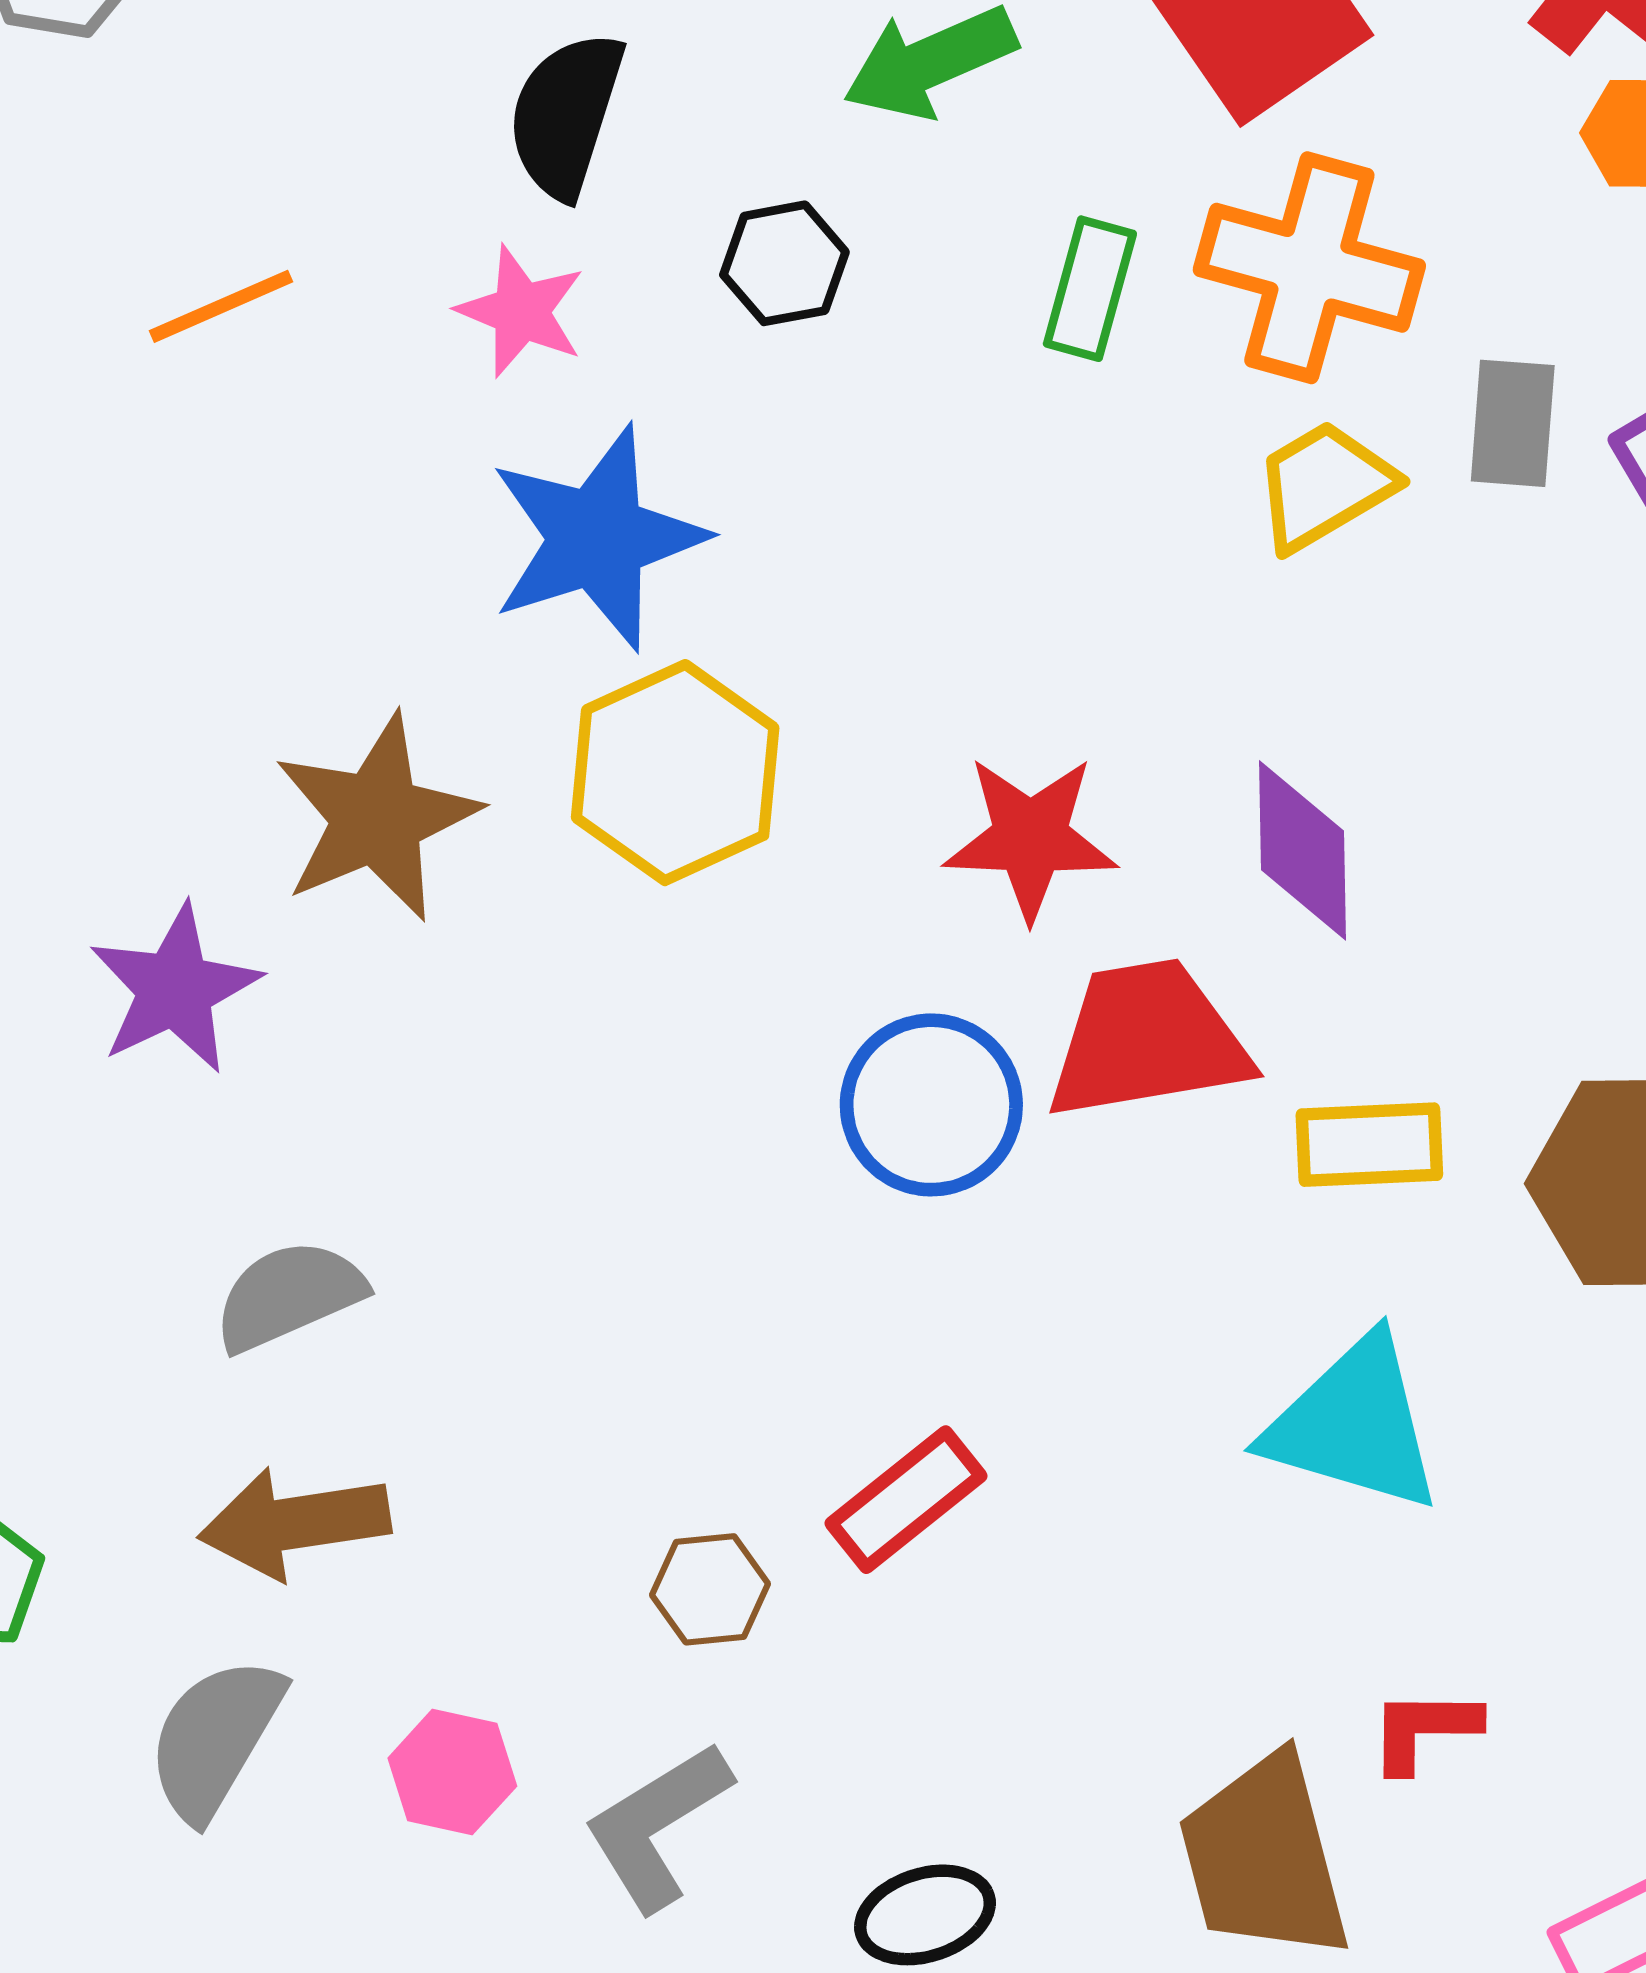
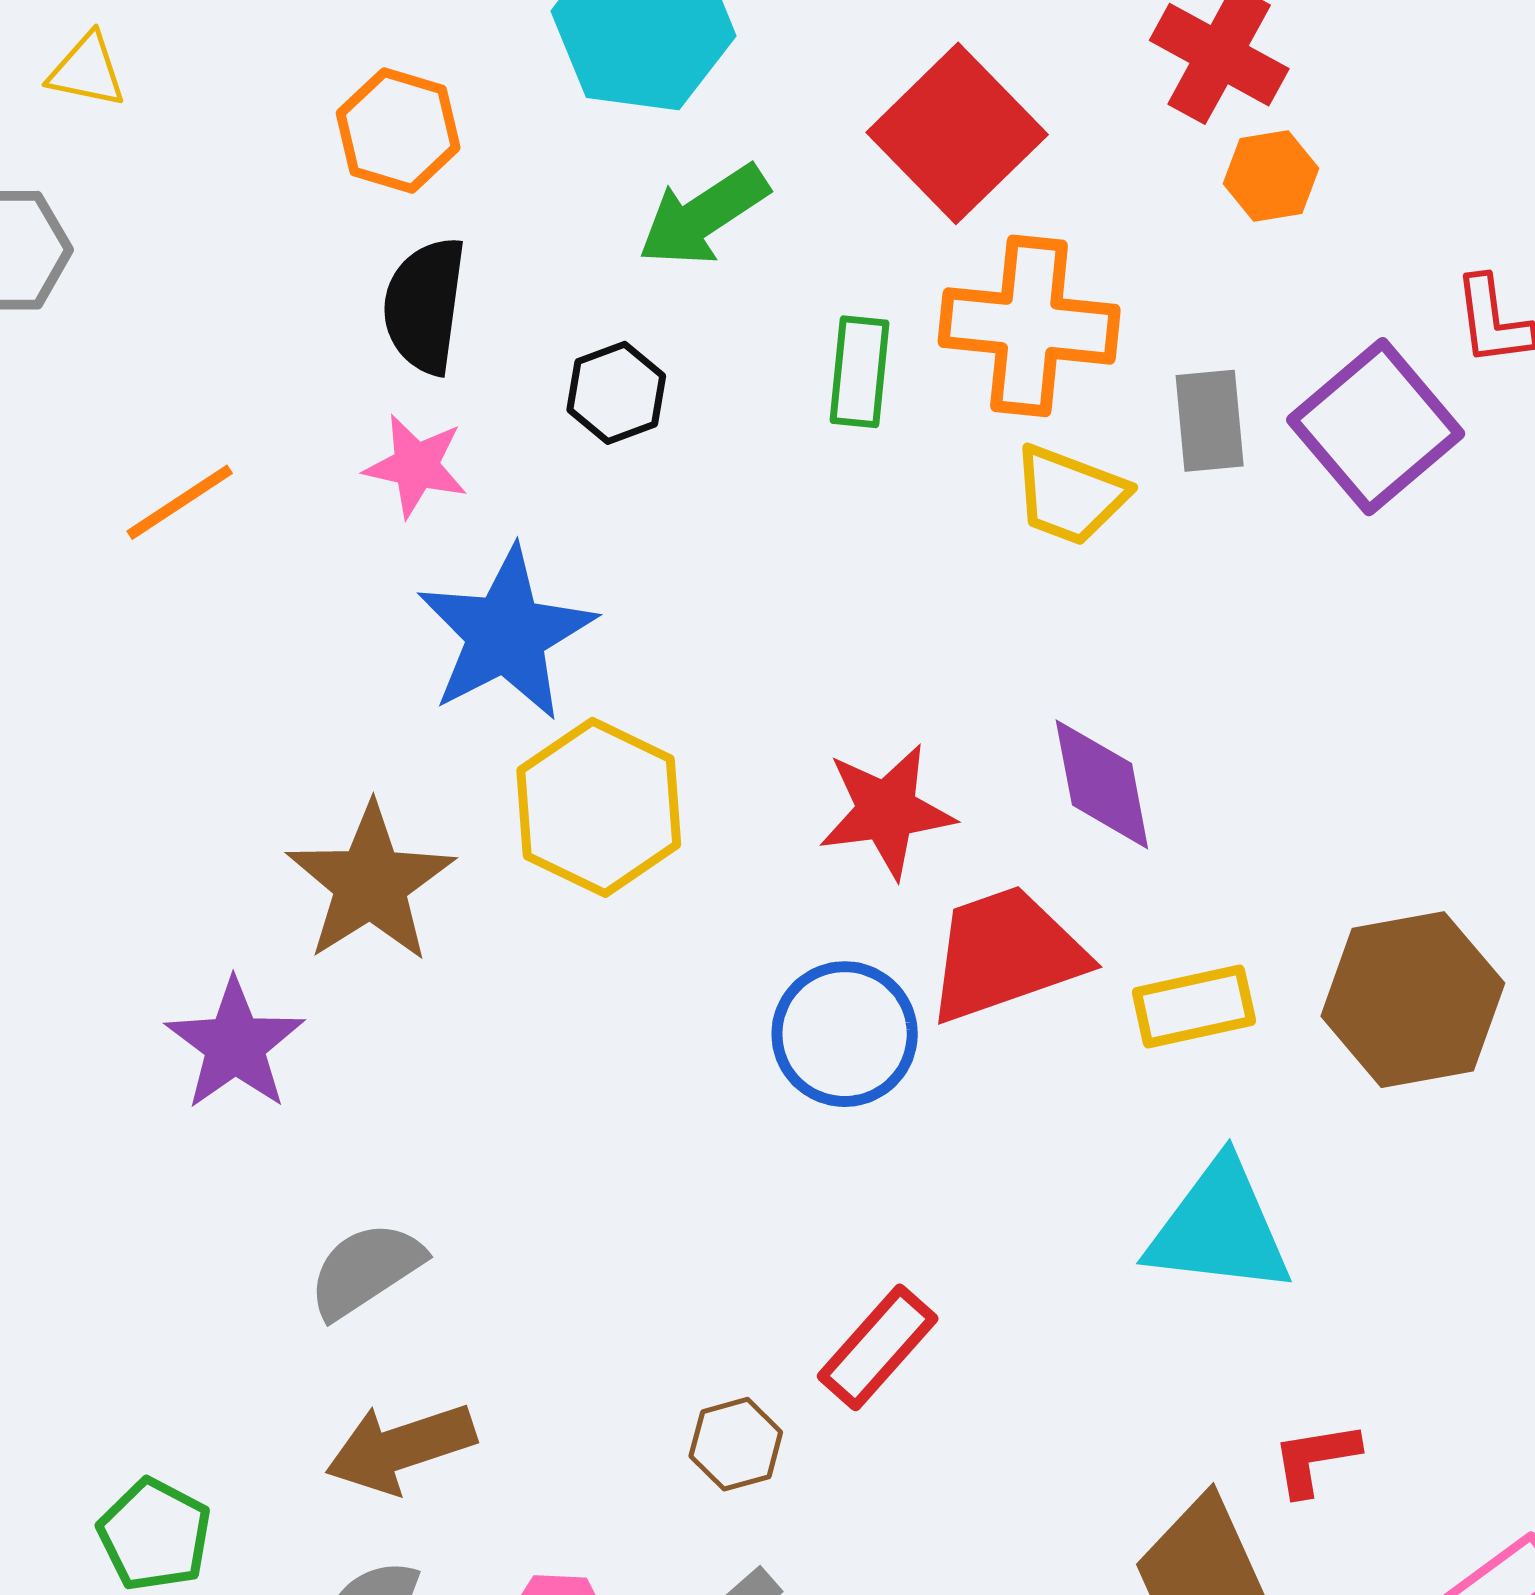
yellow trapezoid: (1324, 486) -> (1070, 495), turned -119

